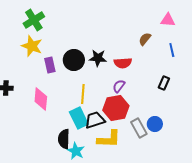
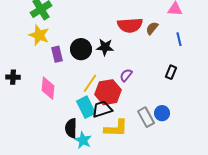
red semicircle: (123, 63) -> (130, 25), moved, size x1.4
yellow line: (83, 94) -> (90, 83), turned 30
red hexagon: (116, 108) -> (108, 92), moved

